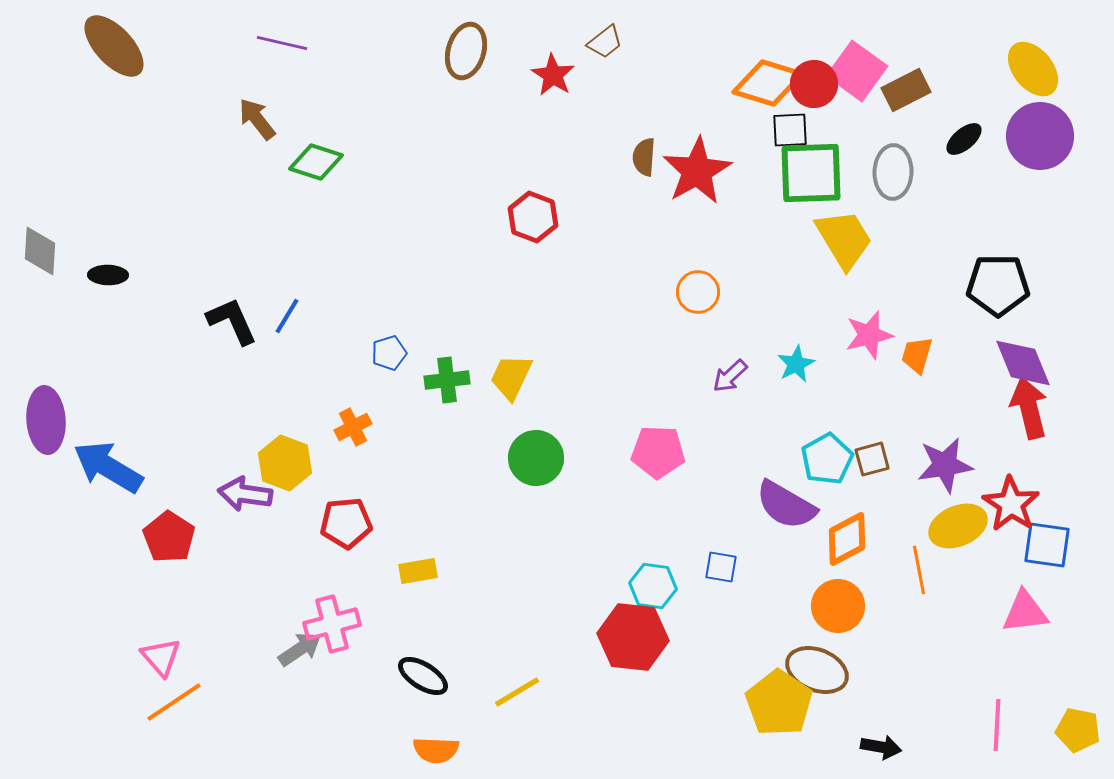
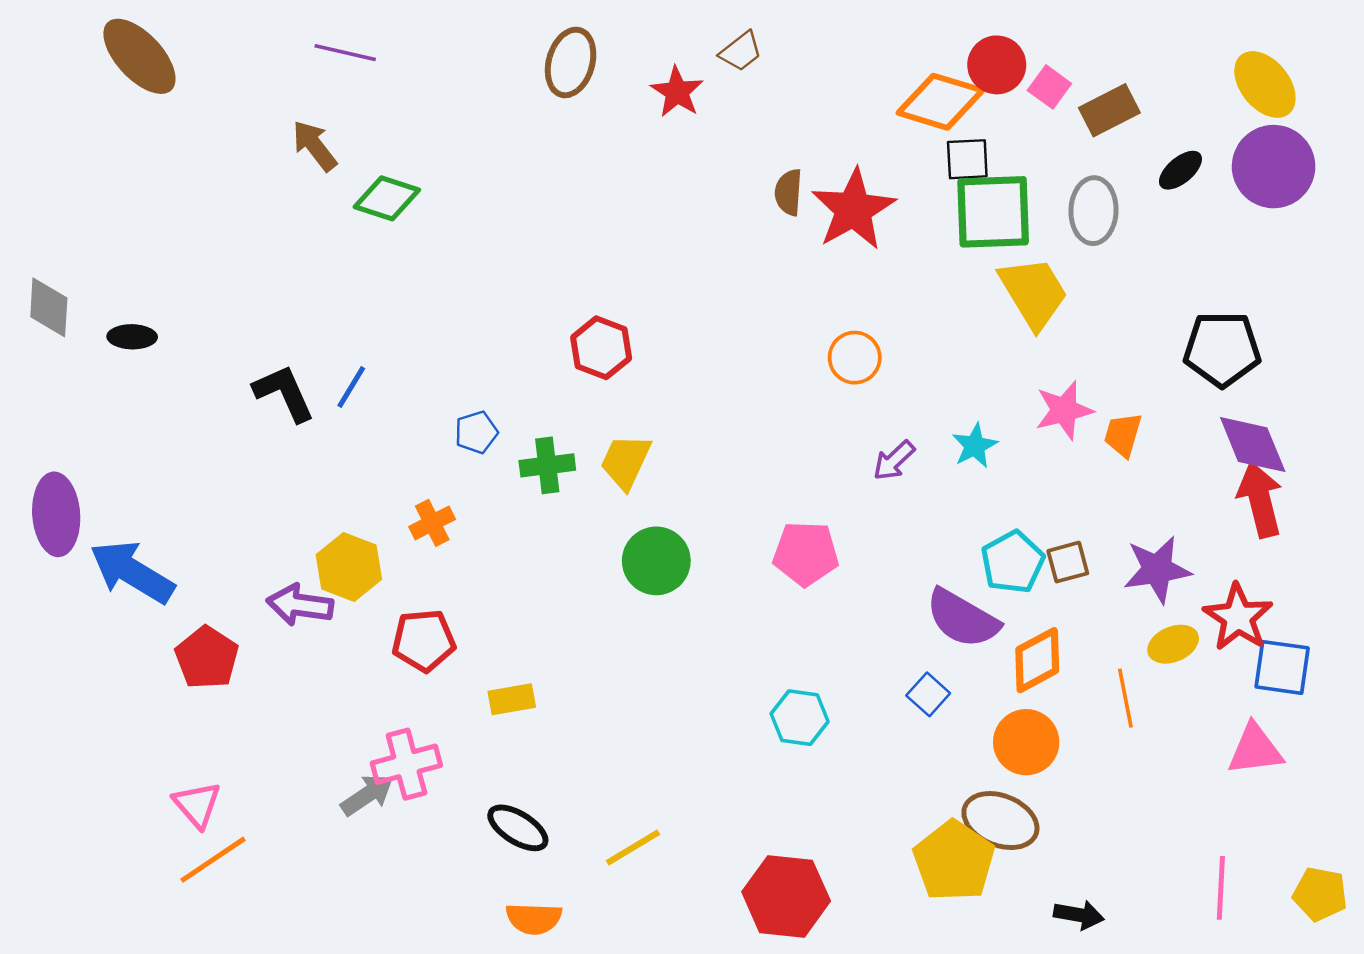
pink square: (857, 71) -> (1049, 87), size x0.6
red circle: (814, 84) -> (997, 65), moved
red hexagon: (533, 217) -> (601, 348), moved
yellow ellipse: (958, 526) -> (1173, 644), size x0.7
blue square: (721, 567) -> (928, 694), moved, turned 32
red hexagon: (633, 637) -> (786, 896), moved

